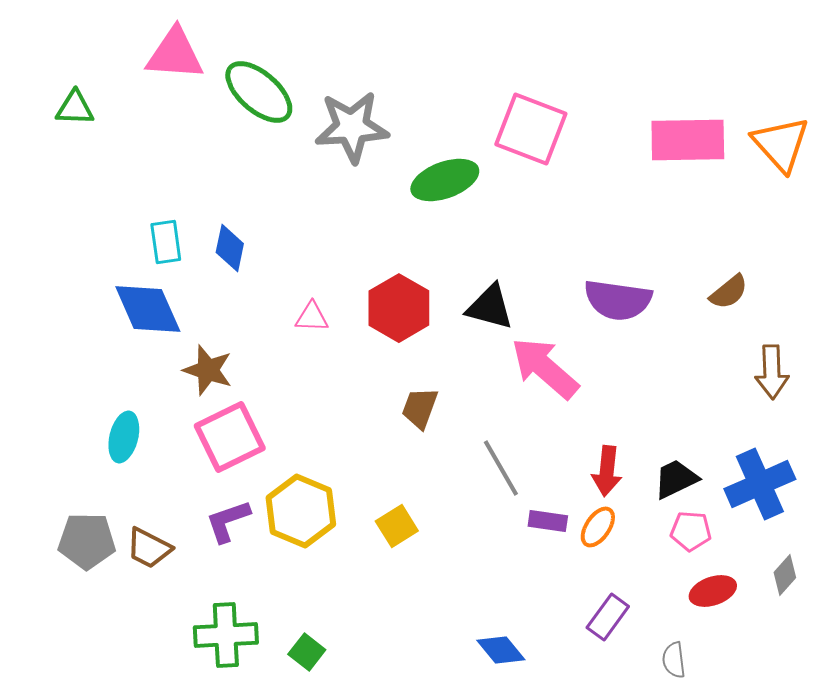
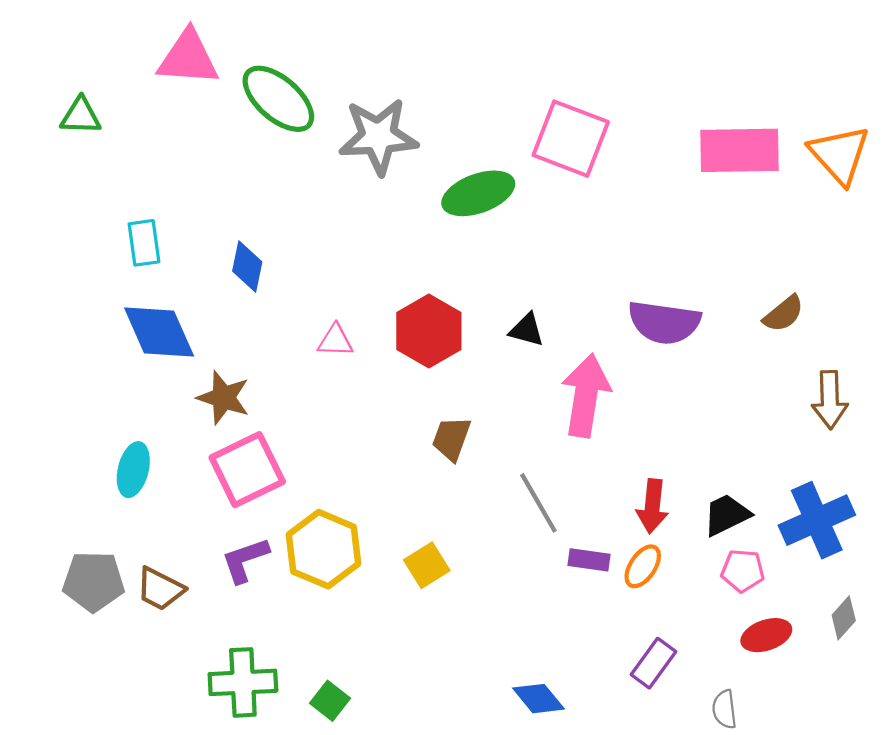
cyan rectangle: (166, 242) -> (144, 243), moved
black triangle: (490, 307) -> (527, 330), size x0.7
pink arrow: (545, 368) -> (586, 395), turned 58

